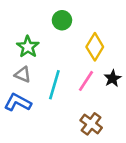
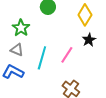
yellow diamond: (95, 47) -> (85, 15), moved
black star: (113, 78) -> (89, 40), moved

